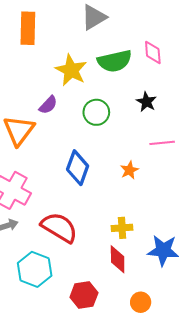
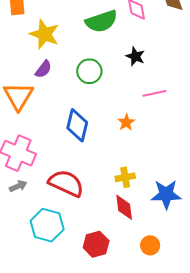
yellow star: (71, 70) -> (44, 34), moved

